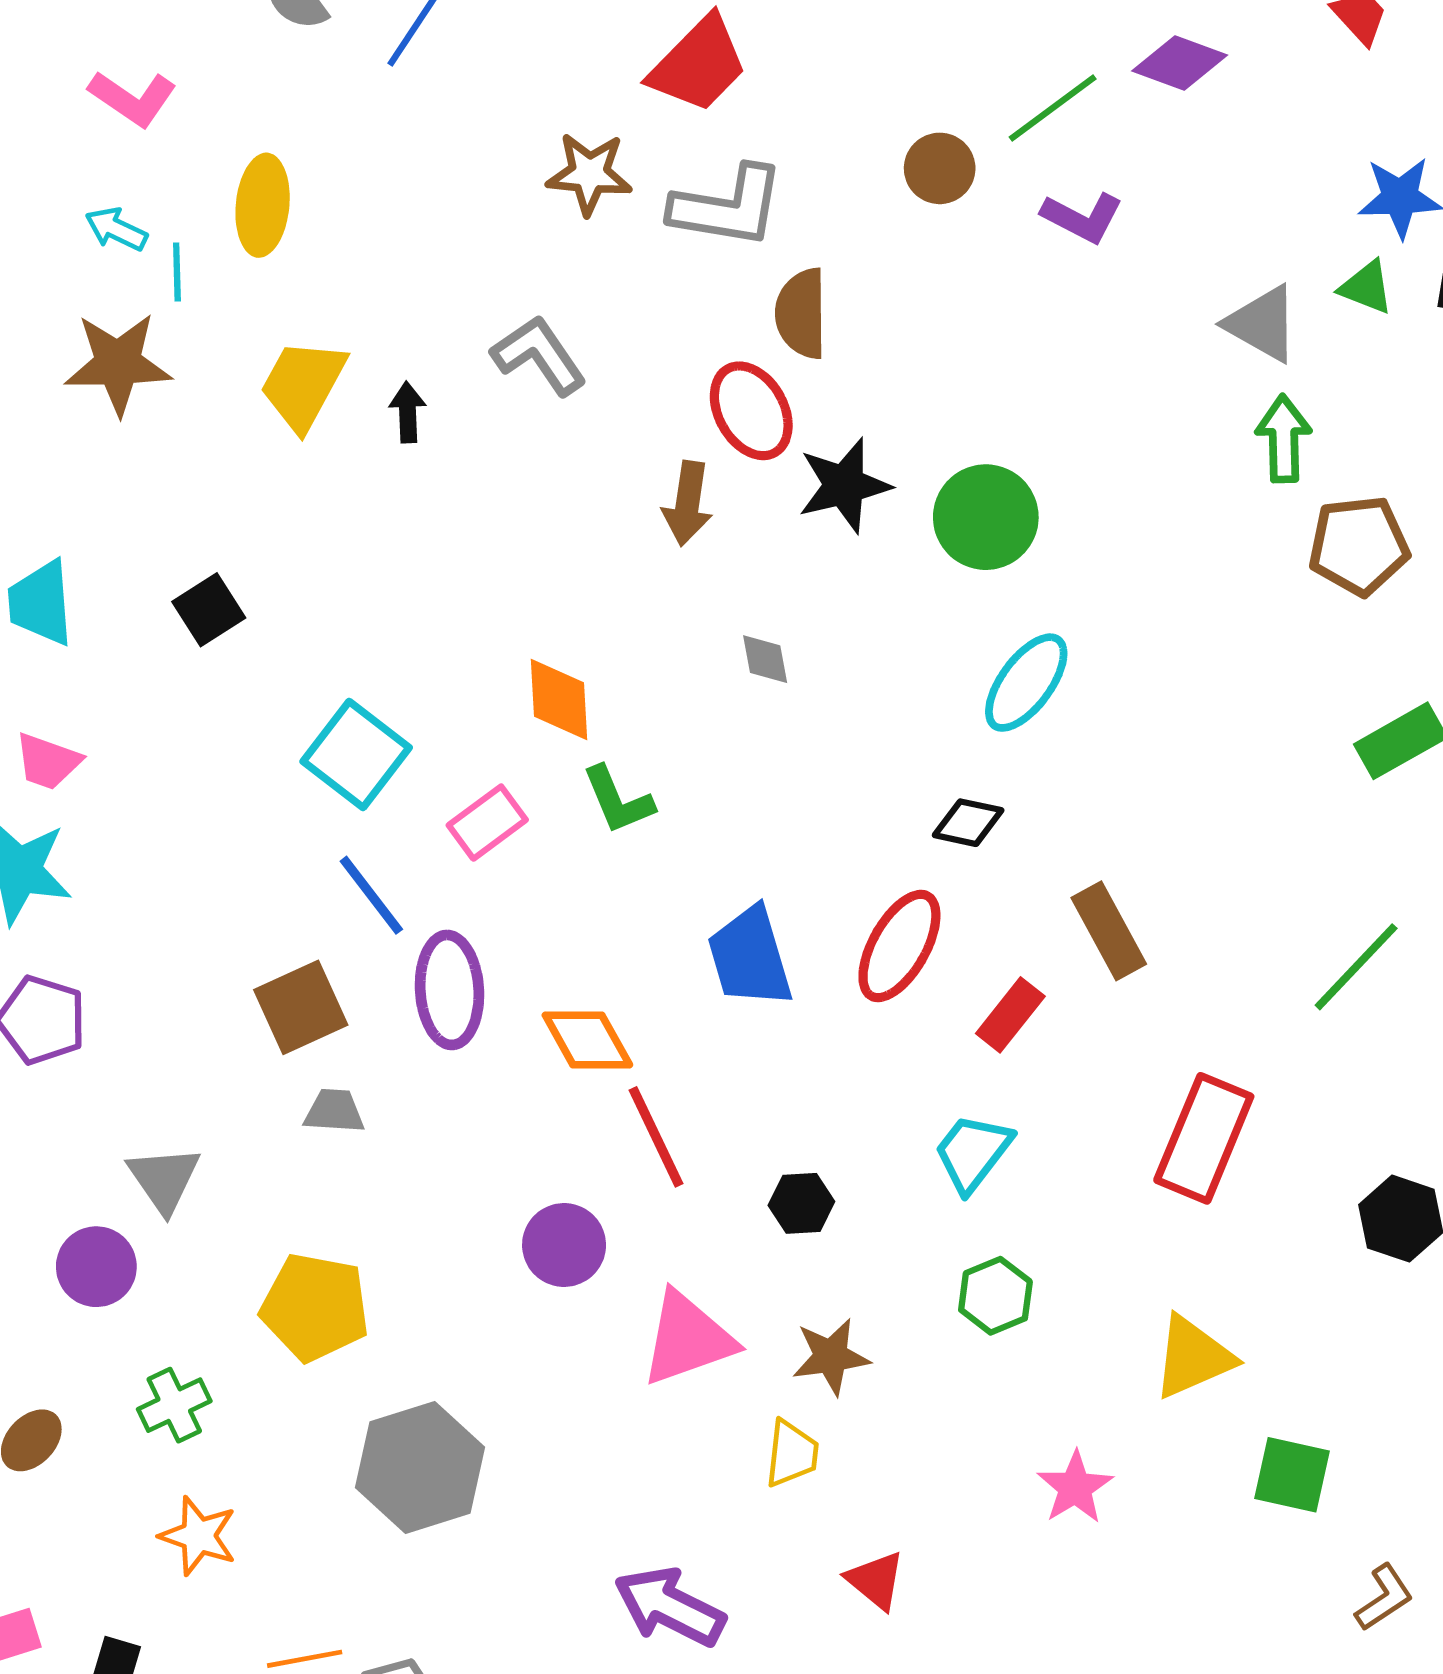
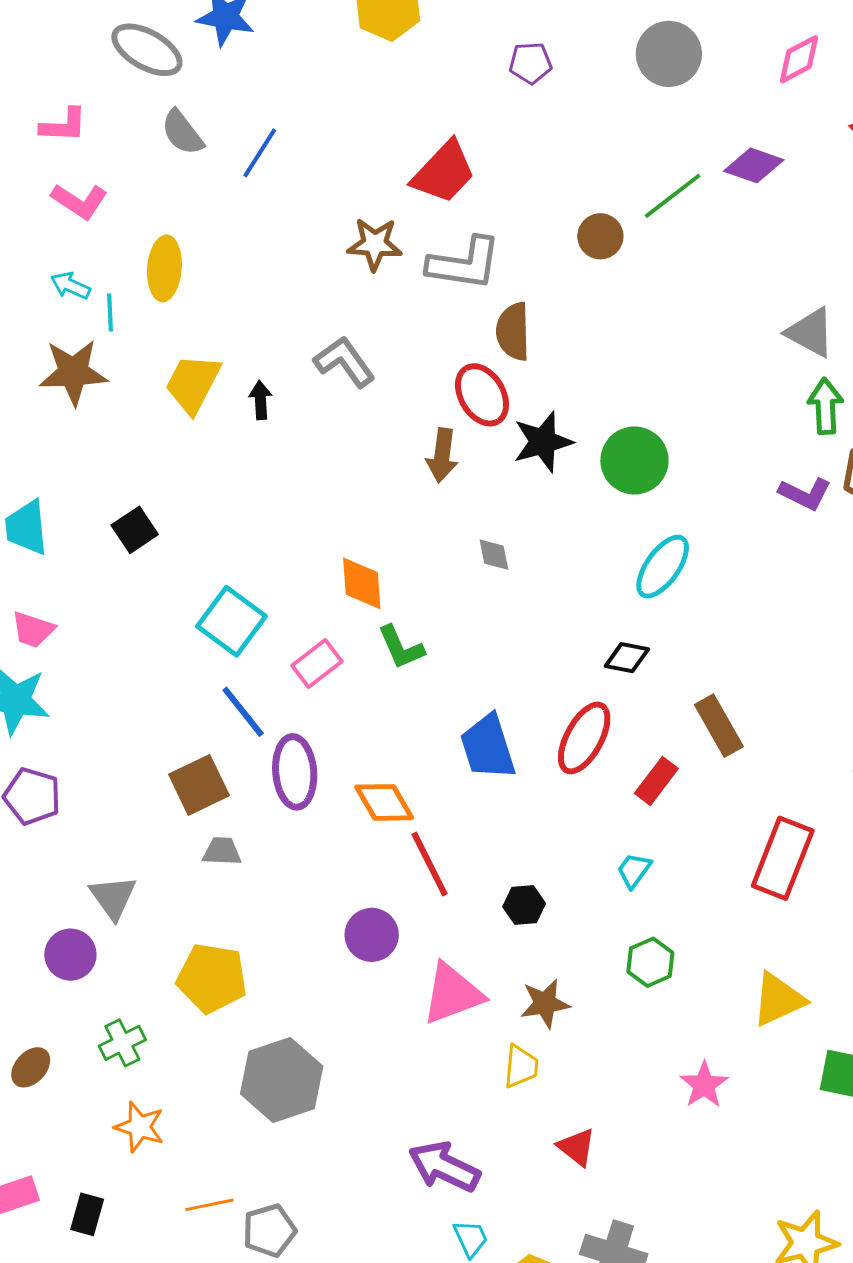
purple L-shape: (1082, 217) -> (805, 494), moved
cyan trapezoid: (973, 1153) -> (634, 870), size x0.7

